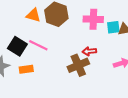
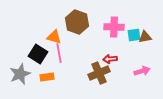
orange triangle: (33, 15) -> (54, 37), moved
pink line: (38, 45) -> (59, 53), turned 54

